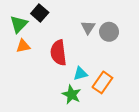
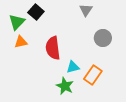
gray triangle: (88, 27) -> (86, 10), moved
gray circle: (109, 32) -> (103, 38), moved

